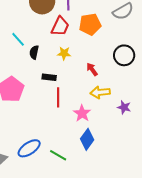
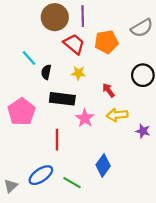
red trapezoid: (60, 26) -> (74, 44), turned -75
black rectangle: (49, 77) -> (62, 99), size x1.6
red line: (58, 97) -> (57, 140), moved
pink star: (82, 113) -> (85, 118), moved

